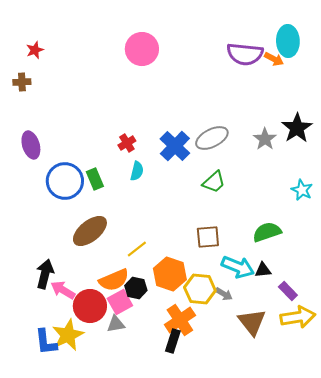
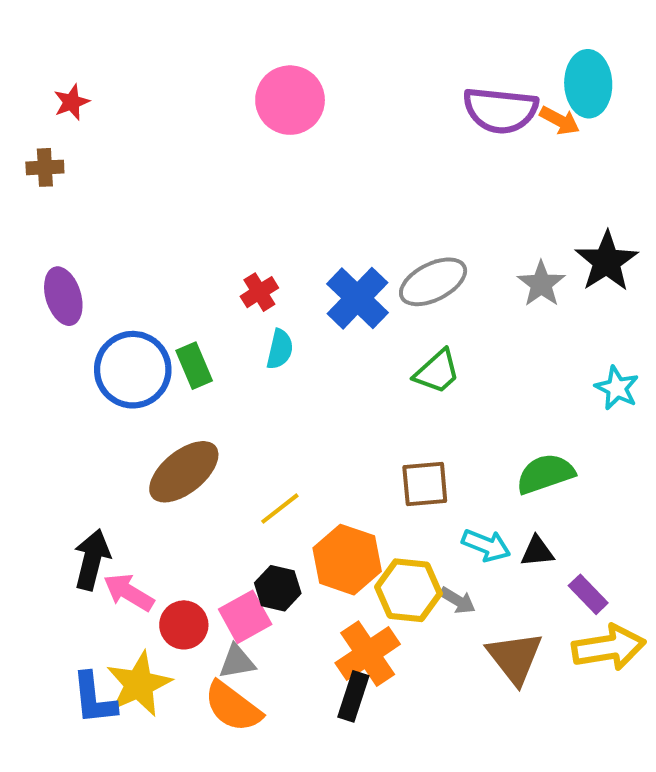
cyan arrow: (238, 267) -> (486, 545), size x0.7
orange semicircle: (114, 280) -> (233, 707), moved, turned 60
red circle: (90, 306) -> (184, 625), size x0.7

